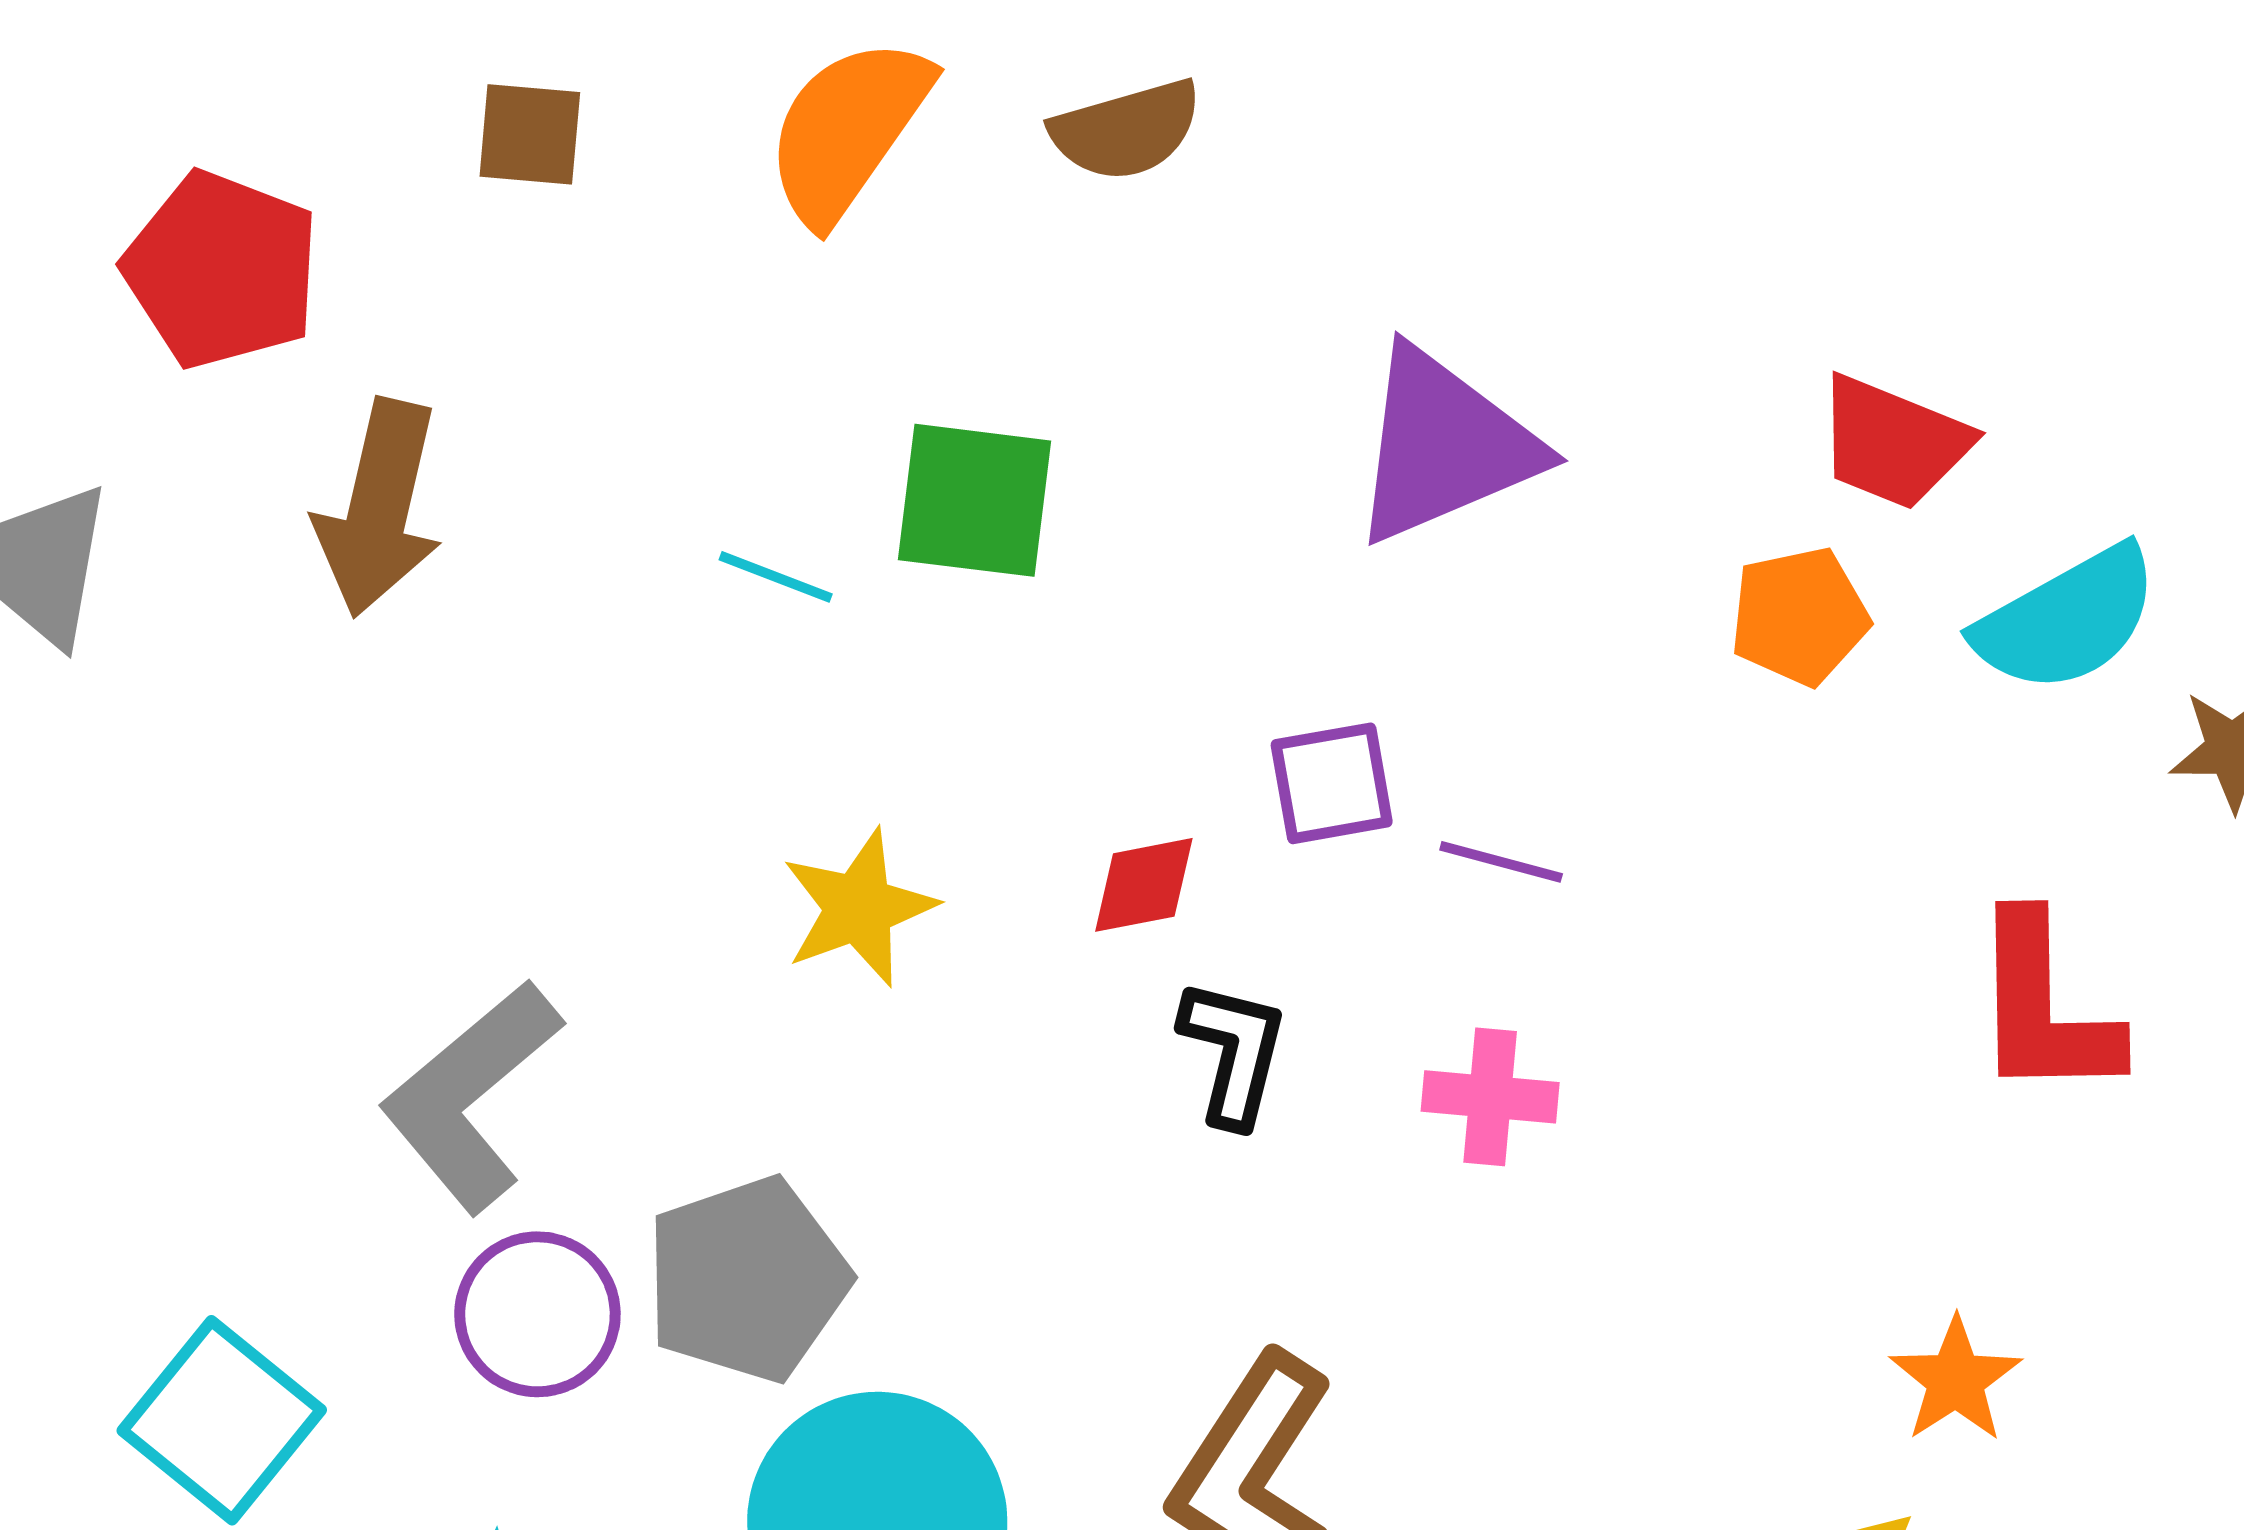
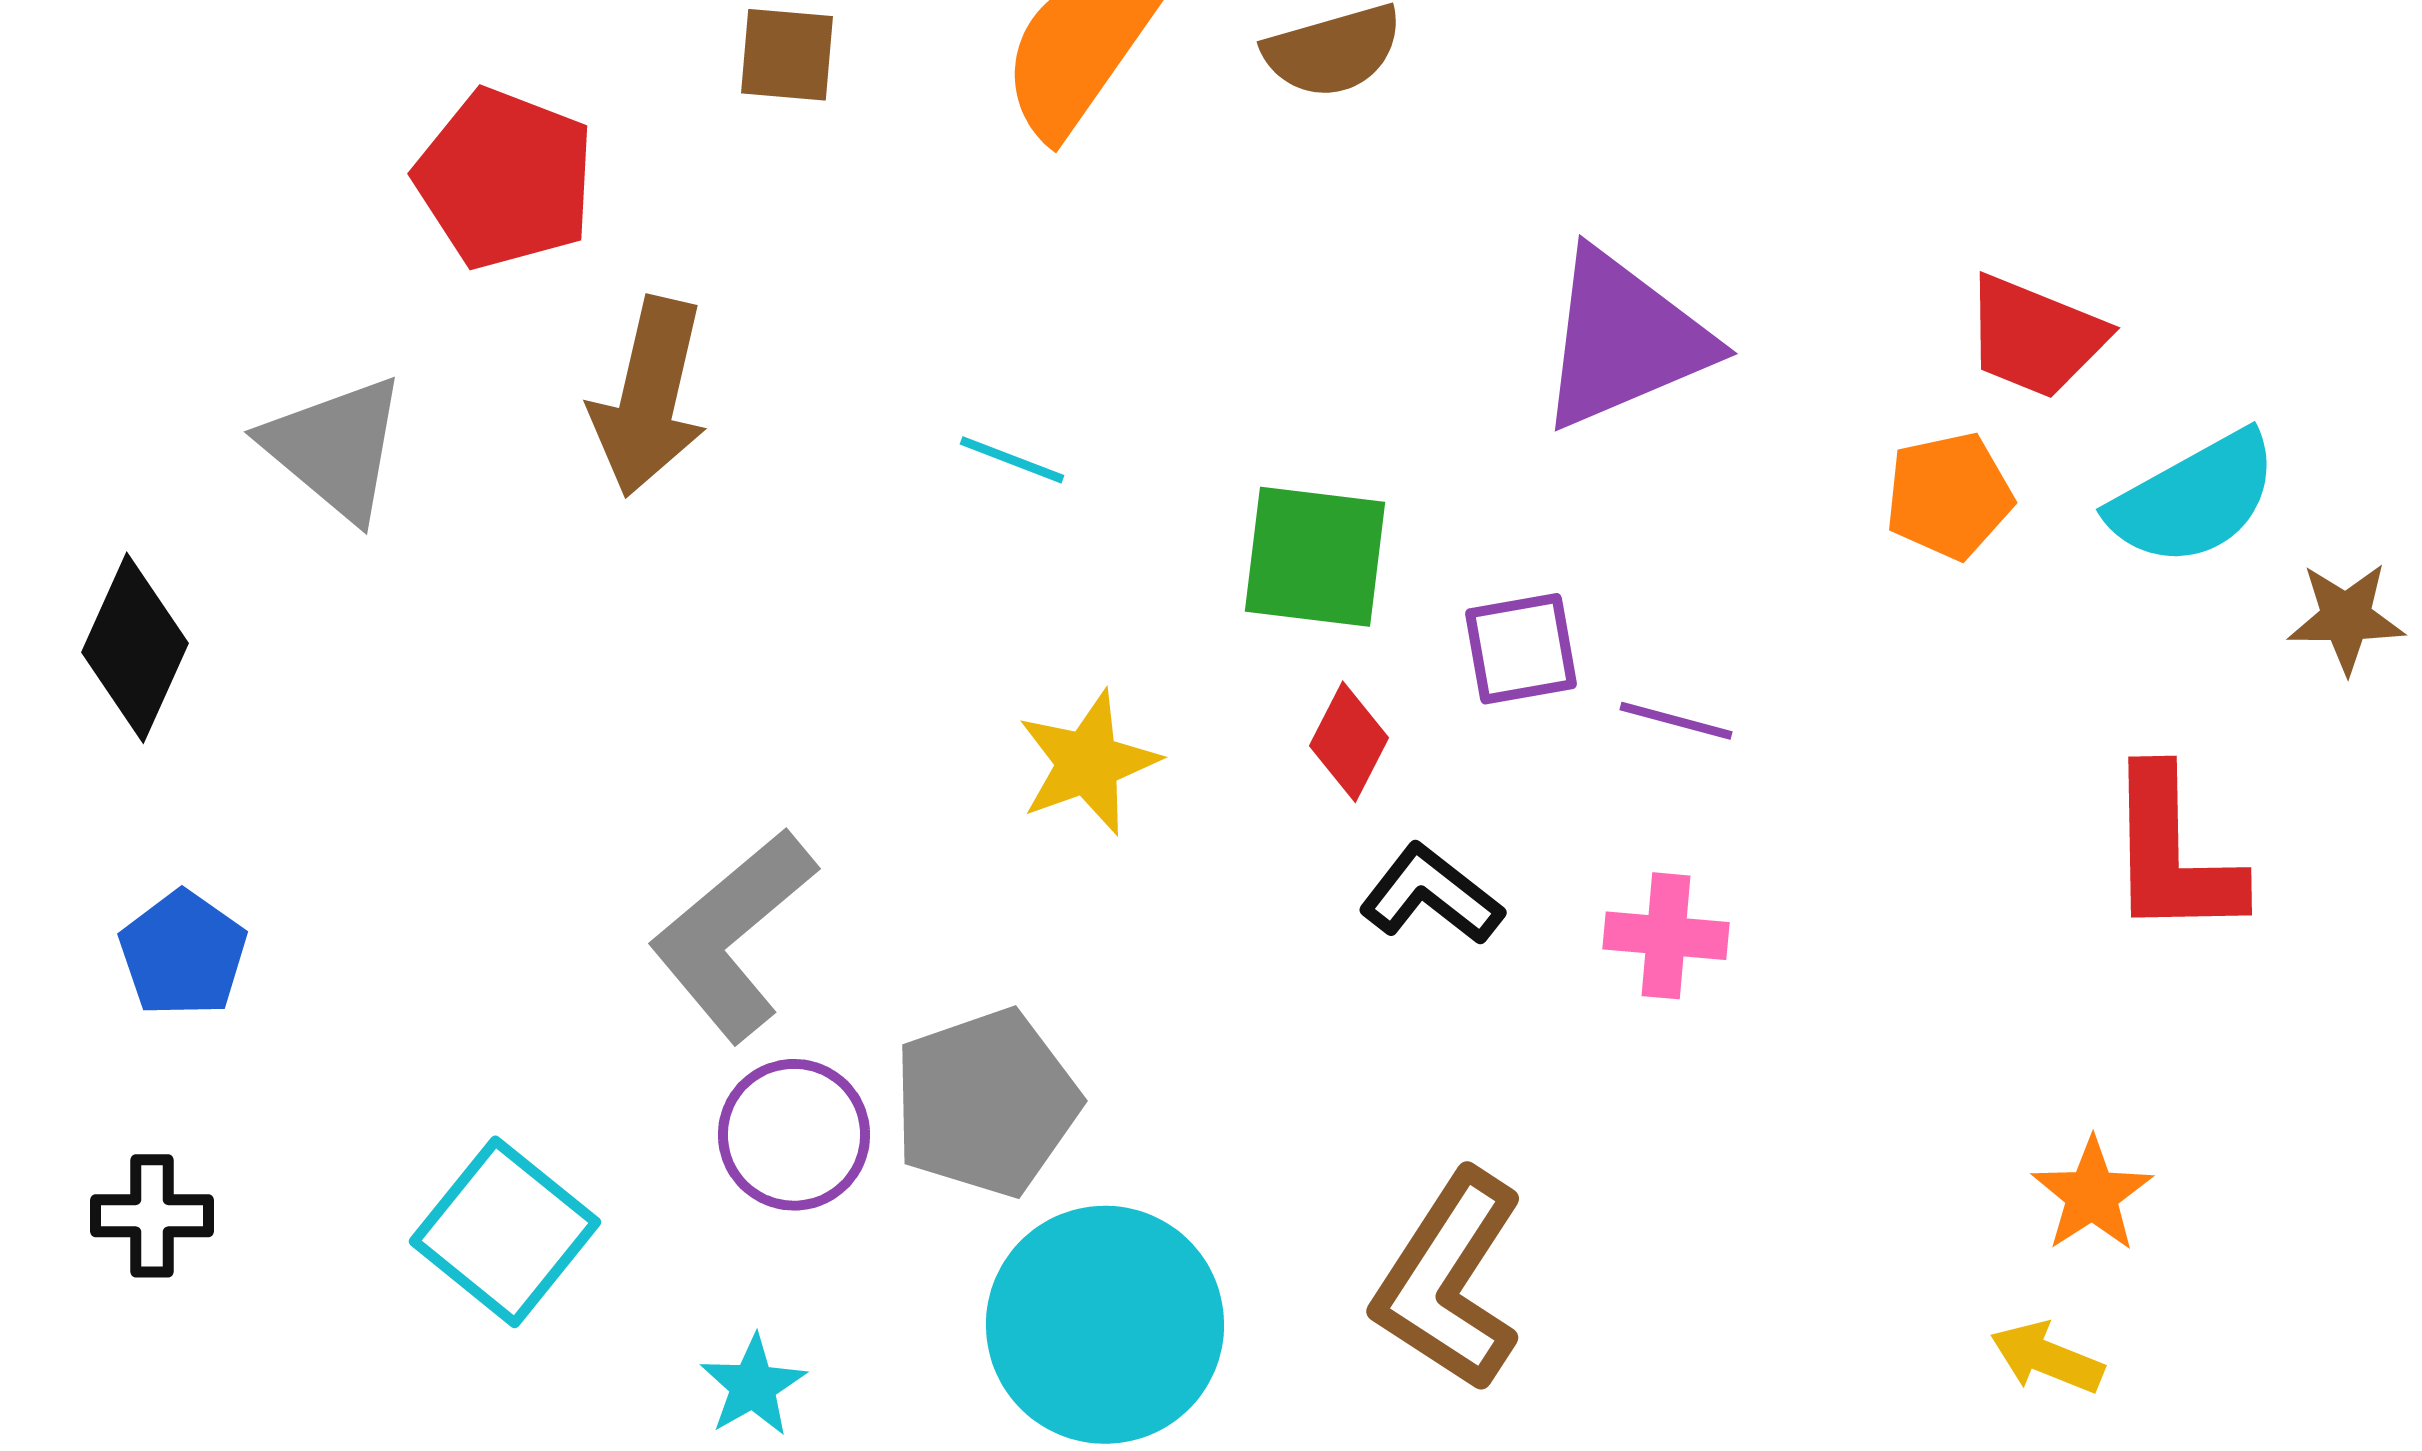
green square: (974, 500) -> (1315, 557), moved
red diamond: (1144, 885) -> (1349, 742), turned -52
black L-shape: (1233, 1052) -> (1431, 895), turned -66

